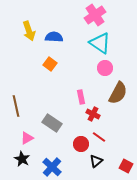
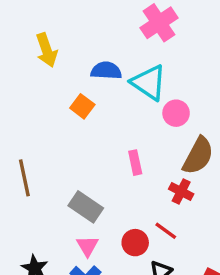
blue semicircle: (54, 37) -> (106, 71), moved
cyan triangle: (100, 43) -> (149, 82), moved
red cross: (93, 114) -> (181, 192), moved
pink triangle: (27, 138) -> (87, 246), moved, turned -32

